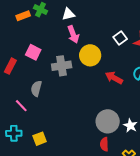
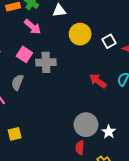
pink arrow: (73, 34) -> (32, 27), moved, turned -36
pink square: (33, 52) -> (24, 54), moved
yellow circle: (90, 55) -> (80, 34), moved

